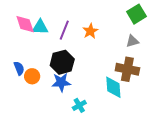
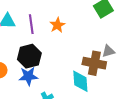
purple line: (64, 30) -> (31, 24), turned -30
gray triangle: (132, 41) -> (108, 51), moved

